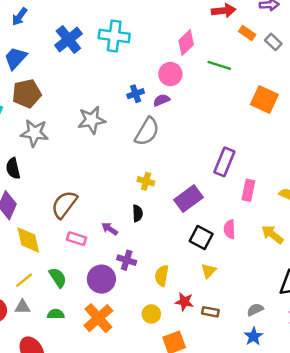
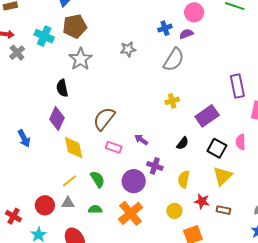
gray star: (92, 120) -> (128, 49), size x0.7
gray star: (35, 133) -> (81, 59), turned 30
purple rectangle: (224, 162) -> (237, 86), turned -35
yellow cross: (146, 181) -> (172, 101), turned -32
black semicircle: (138, 213) -> (183, 143), moved, turned 40
yellow triangle: (209, 271) -> (223, 176), size x1.5

